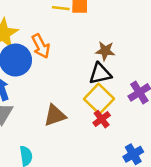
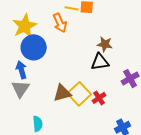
orange arrow: (41, 46) -> (60, 23), moved
yellow square: (99, 99) -> (79, 94), moved

